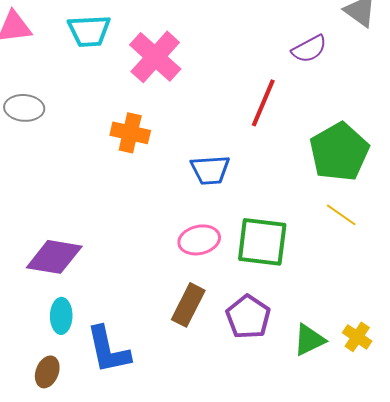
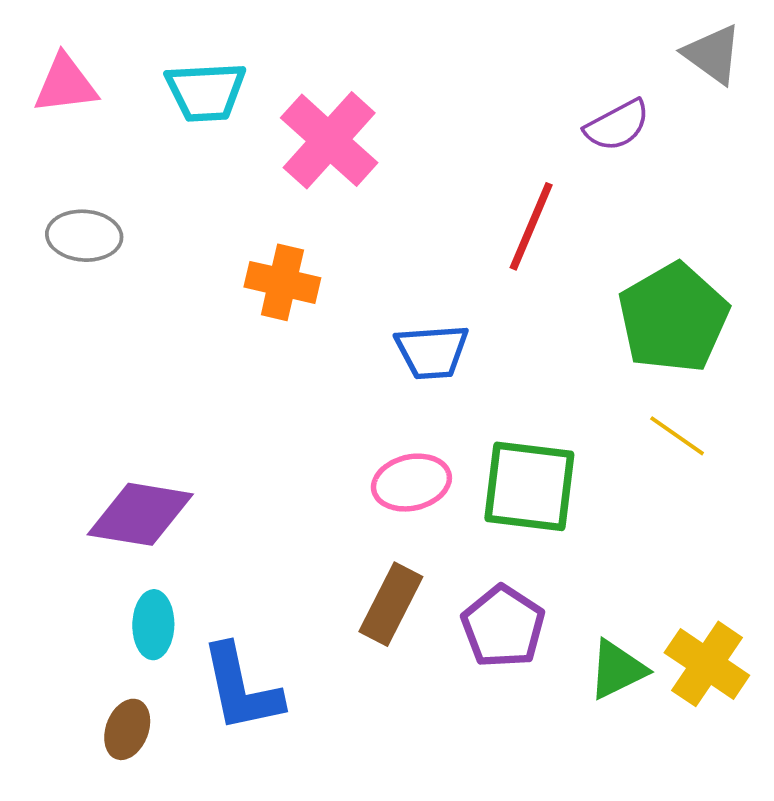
yellow cross: (357, 337) -> (707, 664), size x1.5

